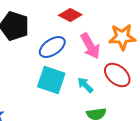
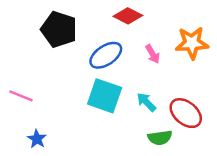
pink arrow: (90, 46) -> (153, 54), size x0.6
red ellipse: (117, 75) -> (186, 113), moved

